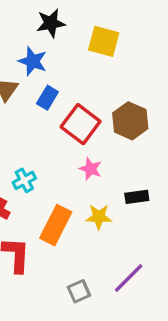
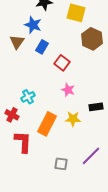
brown hexagon: (130, 121) -> (92, 39), moved
red square: (81, 124) -> (62, 63), size x0.7
gray square: (79, 291) -> (61, 164), turned 32

